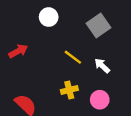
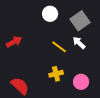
white circle: (49, 17) -> (50, 14), moved
white arrow: (102, 66) -> (79, 43), moved

